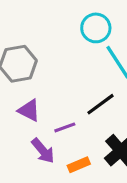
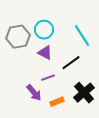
cyan circle: (96, 28) -> (44, 30), moved
purple triangle: (29, 110) -> (45, 53), moved

